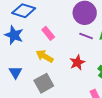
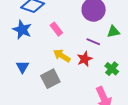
purple line: (86, 36) -> (93, 42), moved
yellow arrow: (45, 56) -> (62, 56), moved

